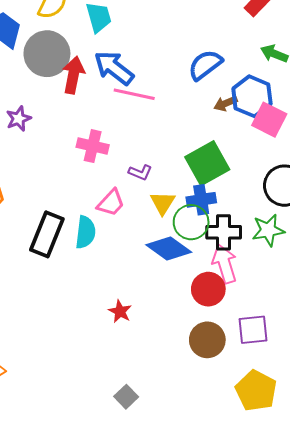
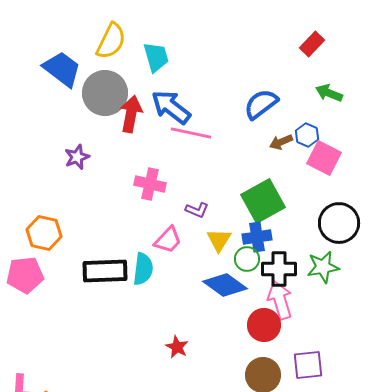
blue hexagon: (252, 96) -> (307, 135), size x0.6
green circle: (191, 222) -> (247, 259), size x0.7
black rectangle: (47, 234) -> (105, 271), turned 66

